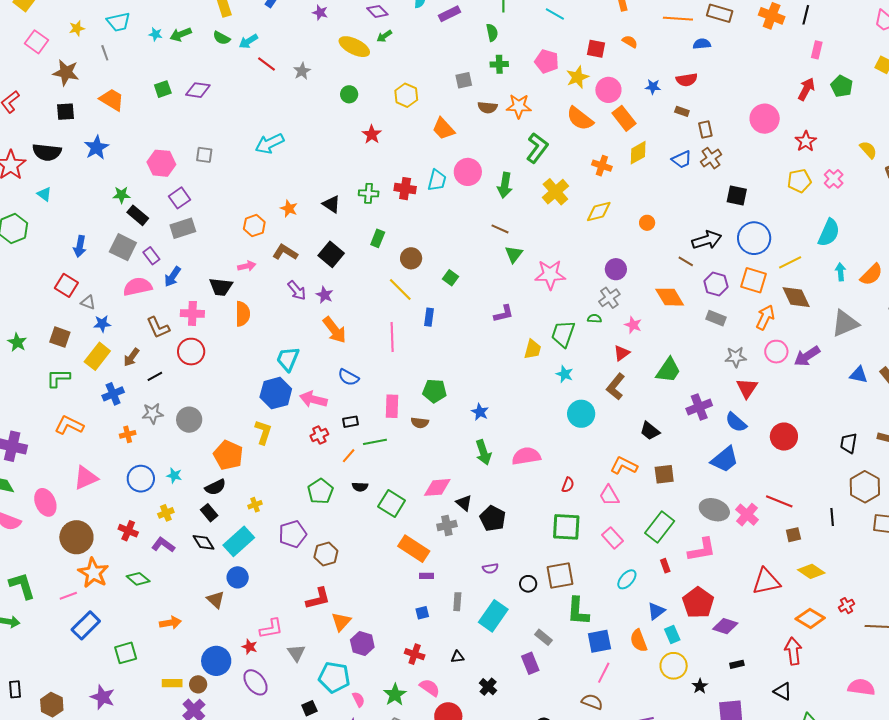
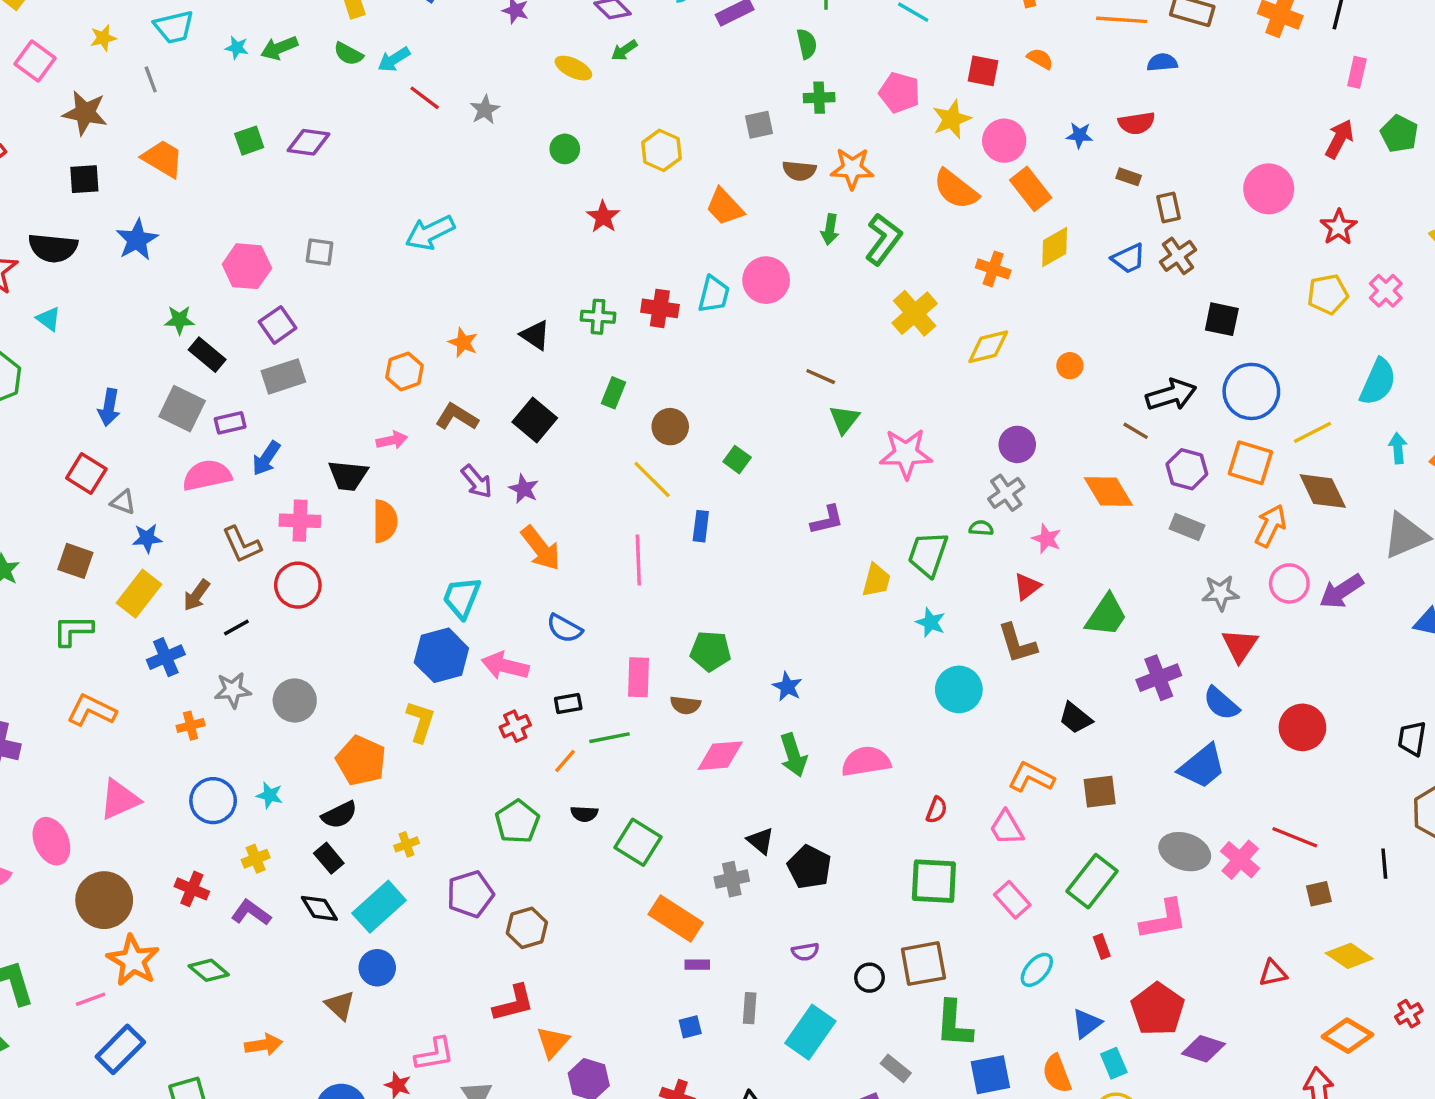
yellow ellipse: (354, 47) -> (573, 68), size x0.7
green arrow: (505, 185) -> (830, 229), moved, size x0.7
purple rectangle: (151, 256) -> (230, 423), turned -66
brown L-shape: (616, 387) -> (1017, 643), turned -56
pink diamond: (437, 487) -> (720, 756), moved
red triangle: (766, 582) -> (1273, 973), size x0.6

